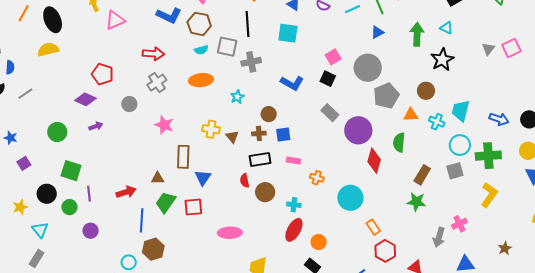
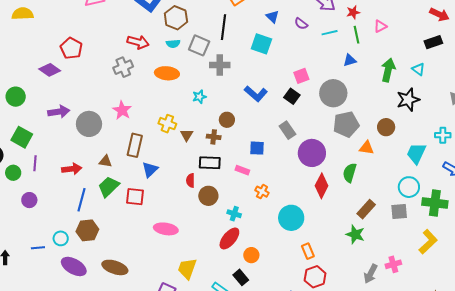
red arrow: (153, 54) -> (138, 42), moved
gray circle: (129, 104) -> (89, 124), moved, size x1.6
cyan cross: (437, 122) -> (443, 135), moved, turned -35
purple arrow: (96, 126) -> (59, 112), moved, size x1.5
blue square: (283, 134) -> (257, 148), moved

